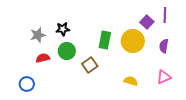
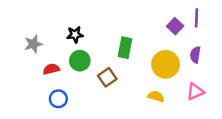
gray star: (38, 35) -> (33, 44), moved
yellow circle: (133, 41) -> (166, 64), moved
blue circle: (27, 84) -> (58, 99), moved

